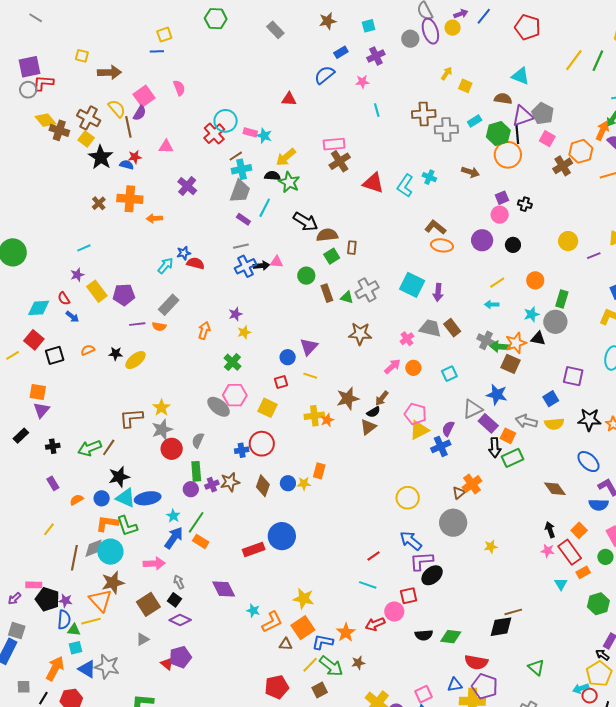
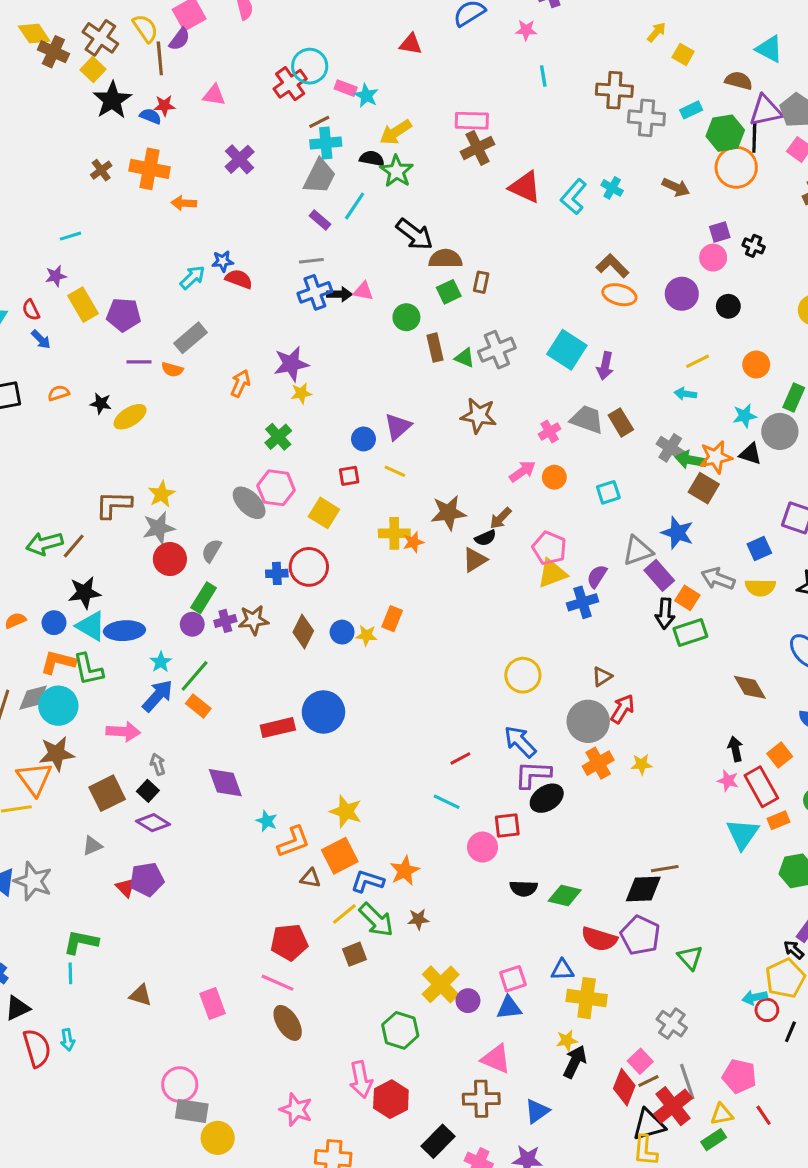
purple star: (235, 314) -> (291, 364), size x1.6
green rectangle: (196, 471) -> (204, 598), turned 30
orange cross: (472, 484) -> (598, 763), moved
cyan triangle: (561, 584) -> (743, 834), size x1.6
red arrow: (375, 624) -> (623, 709), moved, turned 138
purple pentagon: (485, 686) -> (640, 935), moved

